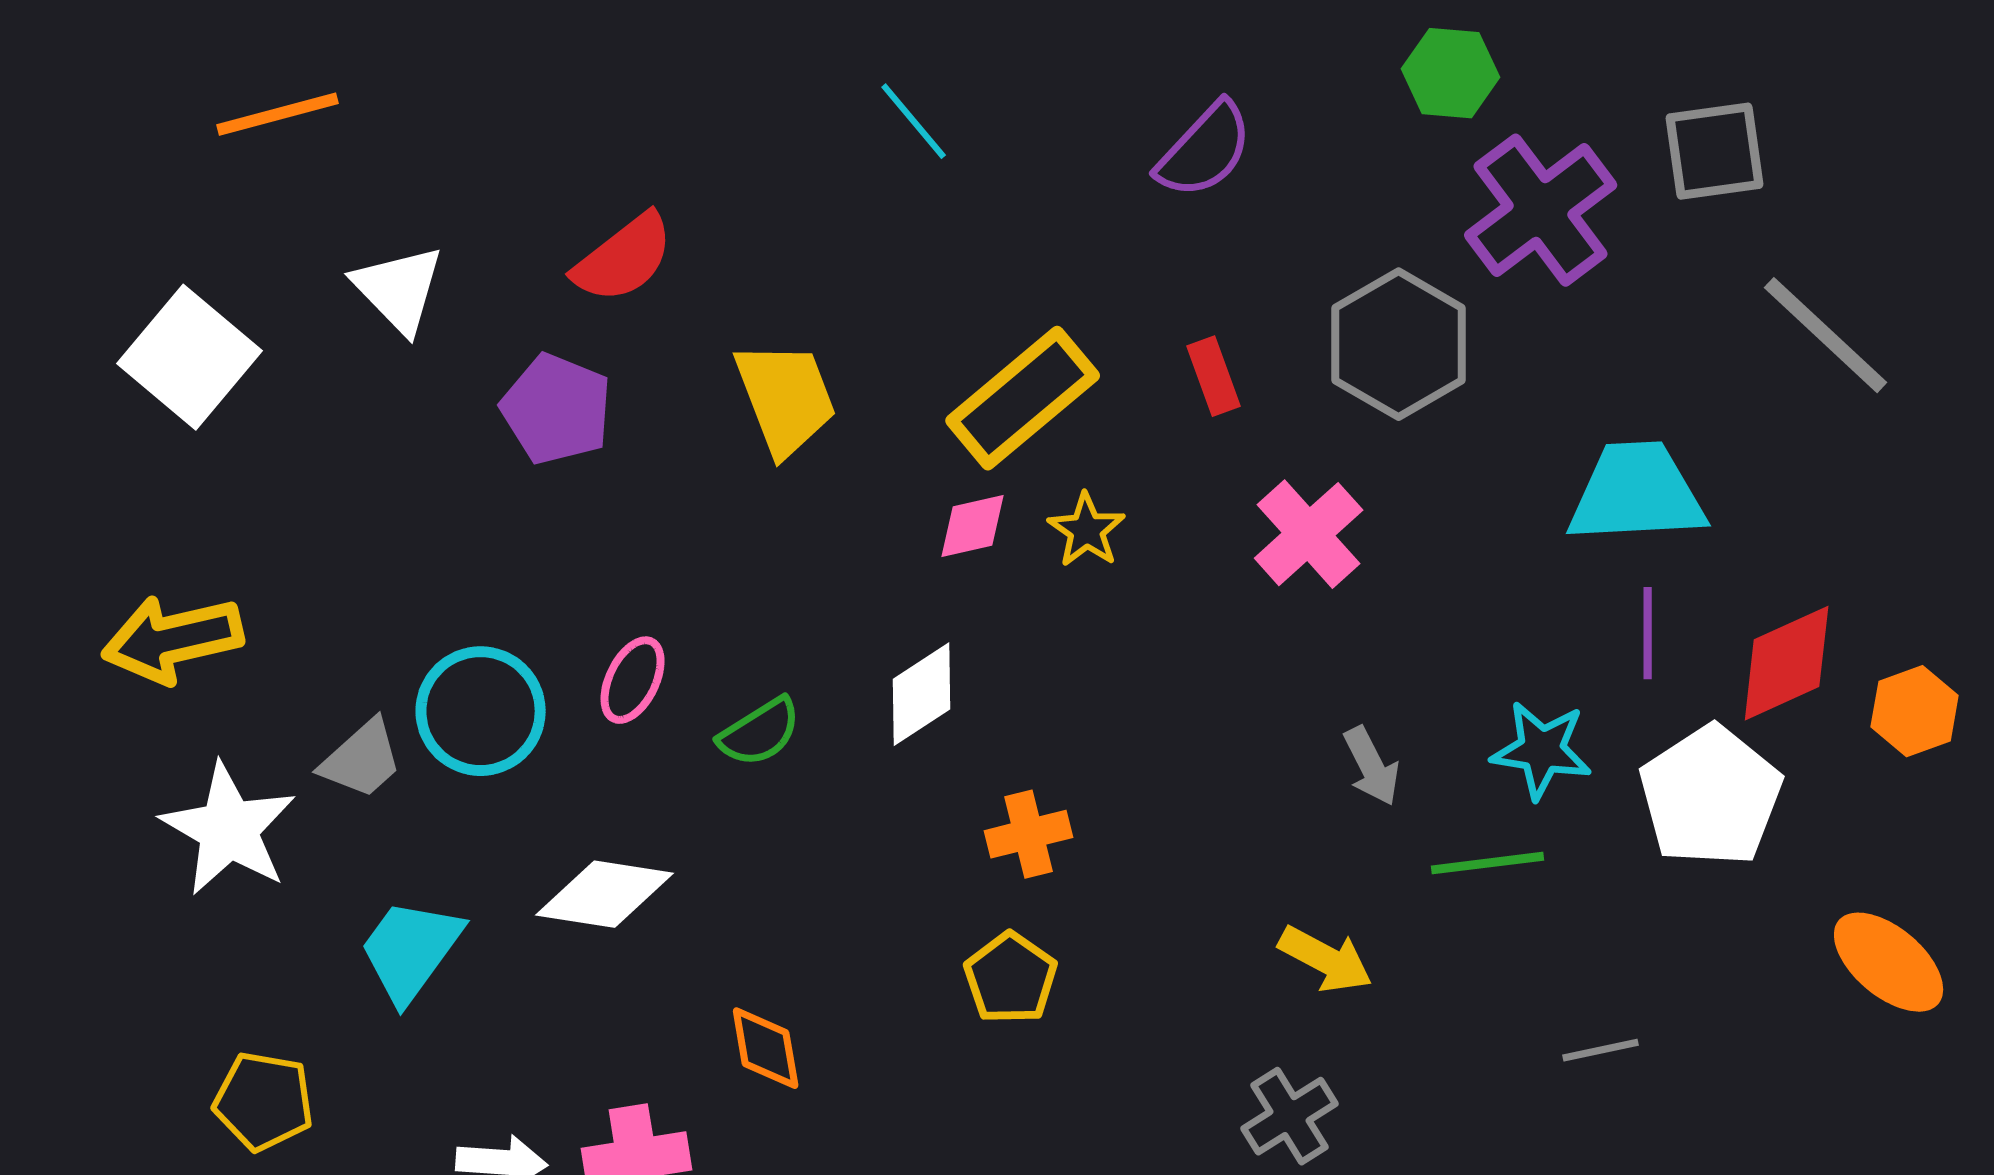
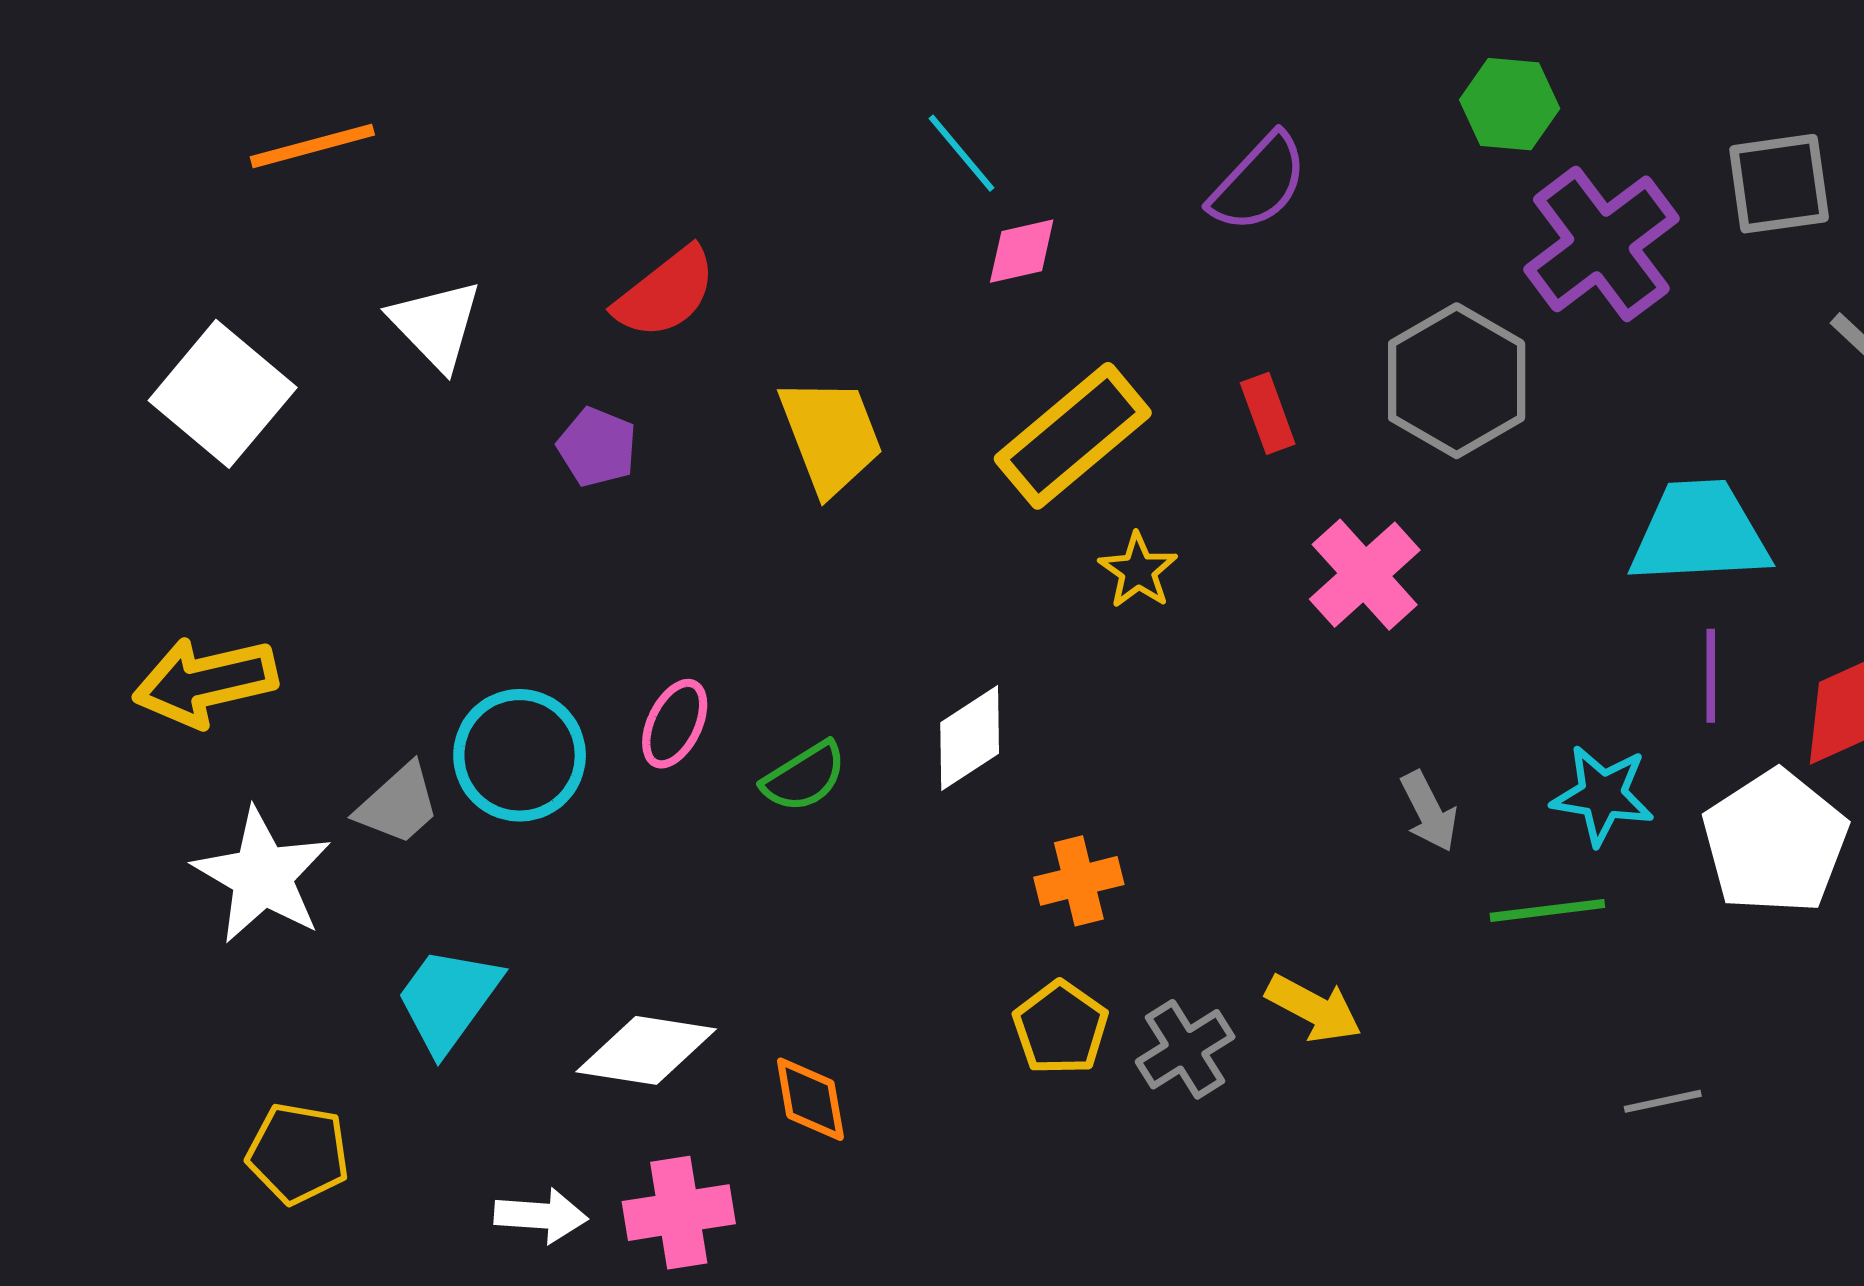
purple pentagon: (557, 409) -> (597, 447), size x0.7
pink diamond: (973, 526) -> (1022, 251), moved
white diamond: (605, 894) -> (646, 1050), moved
yellow arrow: (1326, 959) -> (1314, 1008), moved
gray cross: (1290, 1116) -> (1185, 1049), moved

